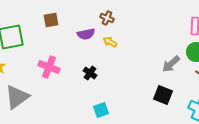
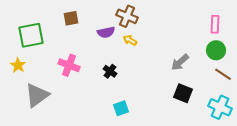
brown cross: (107, 18) -> (127, 16), size x1.5
gray arrow: (171, 64) -> (180, 62), moved

